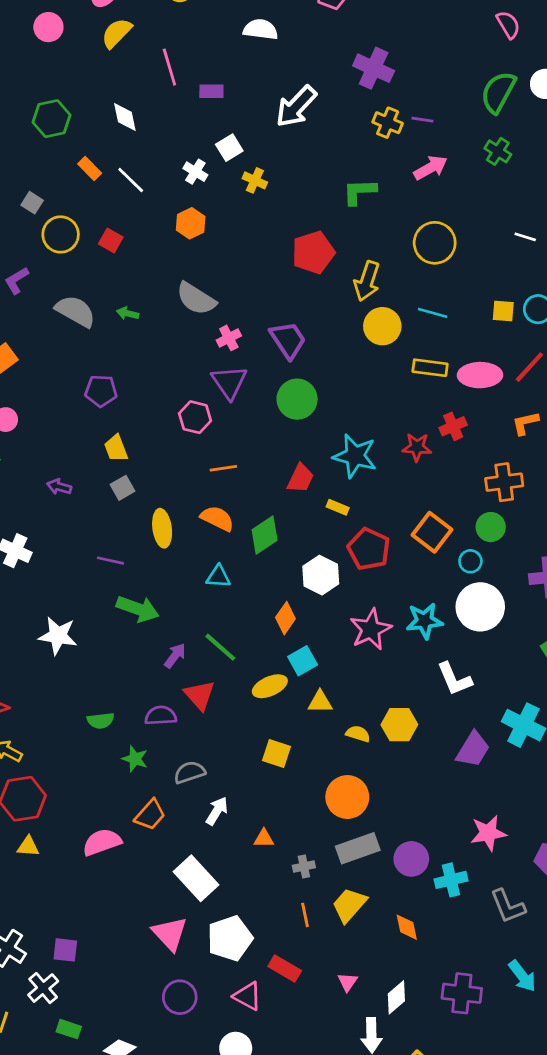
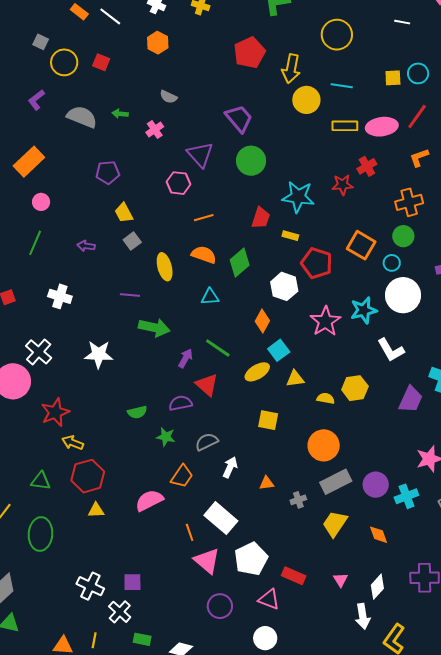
gray semicircle: (196, 299) -> (168, 97), size x0.6
pink cross: (229, 338) -> (155, 129), moved
orange line: (305, 915) -> (190, 532), moved

